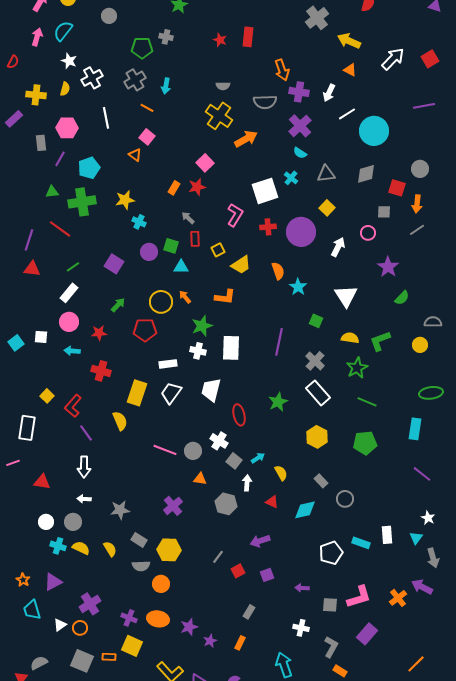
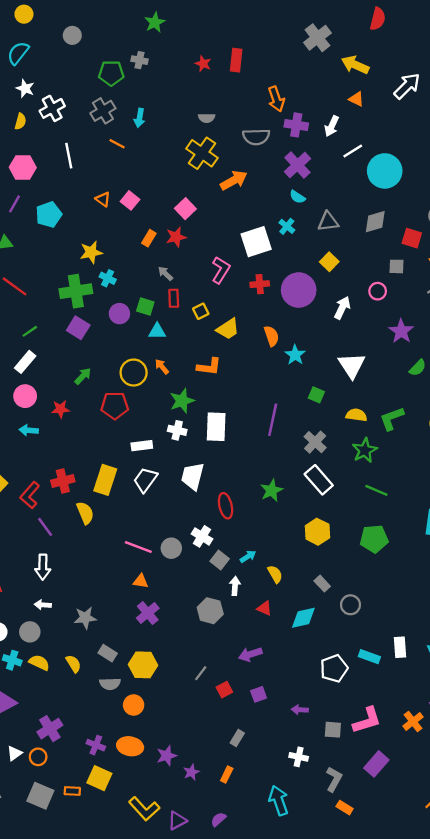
pink square: (147, 137) -> (130, 200), moved
green cross: (82, 202) -> (76, 291), moved
red cross: (101, 371) -> (63, 481), moved, turned -30
orange triangle: (200, 479) -> (141, 581), moved

